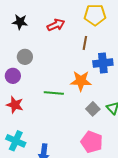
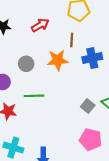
gray circle: (25, 57) -> (26, 64), moved
orange star: (81, 81) -> (58, 60), moved
green line: (54, 93) -> (34, 96), moved

